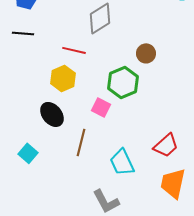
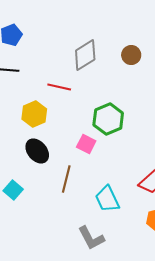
brown circle: (146, 53) -> (131, 55), moved
yellow hexagon: (63, 78) -> (34, 114), moved

